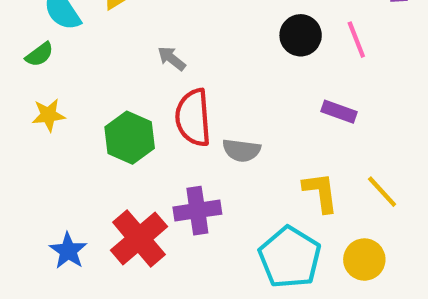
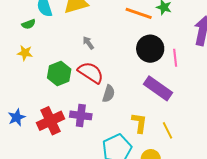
black circle: (301, 35) -> (150, 49), size x1.4
purple rectangle: (339, 112) -> (158, 88), size x1.8
red semicircle: (193, 118) -> (91, 73), turned 112
gray semicircle: (241, 150) -> (109, 94), turned -96

